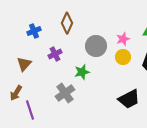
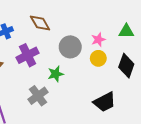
brown diamond: (67, 23) -> (40, 23), turned -55
purple cross: (55, 54) -> (28, 55), size x1.5

